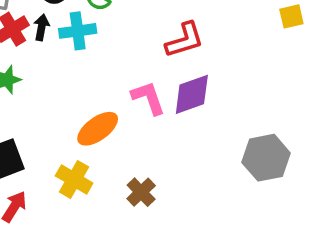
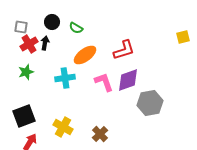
cyan cross: (78, 31) -> (65, 78), moved
orange ellipse: (98, 129) -> (85, 55), moved
gray hexagon: (266, 158) -> (150, 103), moved

